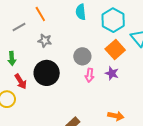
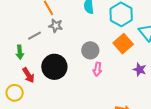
gray line: (19, 27) -> (35, 36), moved
gray star: (45, 41) -> (56, 26), moved
purple star: (112, 73) -> (140, 70), moved

